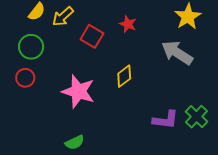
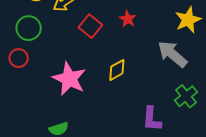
green cross: (197, 117) -> (186, 96), moved
purple L-shape: (166, 120) -> (152, 119), turned 80

